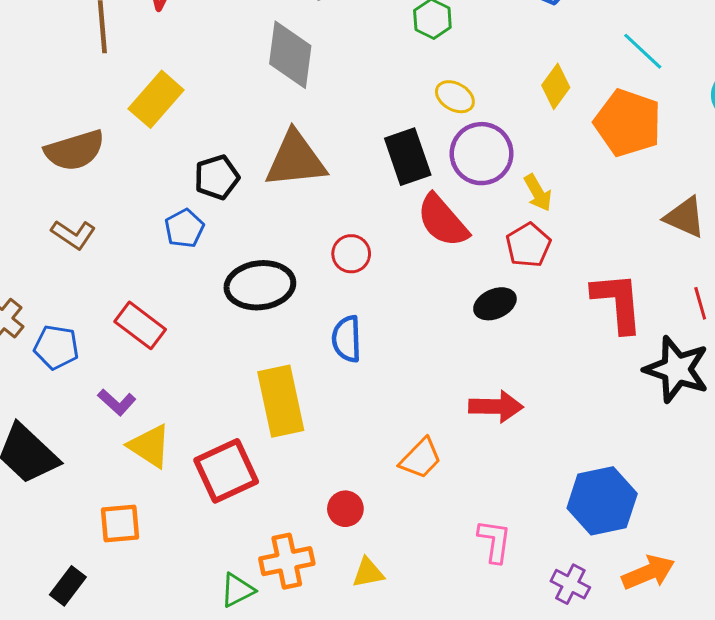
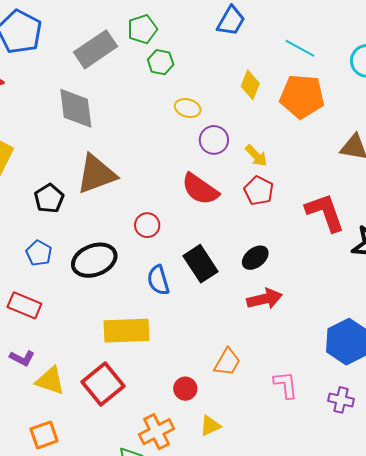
purple circle: (482, 154) -> (214, 140), size x0.7
black rectangle: (408, 157) -> (201, 264), moved
blue pentagon: (184, 228) -> (39, 253), moved
black ellipse: (495, 304) -> (255, 258), moved
yellow rectangle: (281, 401) -> (126, 331), turned -66
orange trapezoid: (421, 458) -> (227, 362), moved

